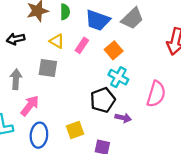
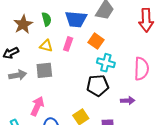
gray arrow: (16, 79) -> (18, 75), moved, turned 90
black pentagon: (103, 100) -> (98, 85), turned 30
purple arrow: (123, 118) -> (128, 101), moved

